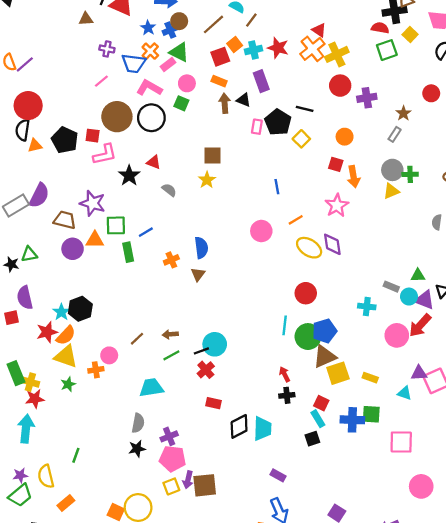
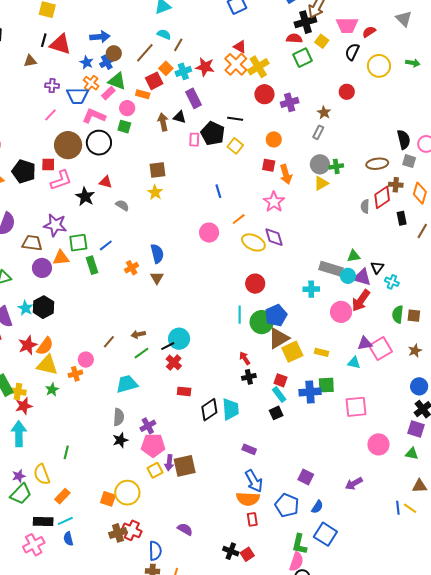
orange rectangle: (219, 81) -> (143, 94), moved
gray rectangle: (391, 287) -> (331, 269), size x1.6
black hexagon: (80, 309) -> (43, 307), moved
cyan star: (61, 312) -> (25, 308), moved

